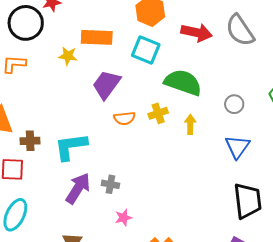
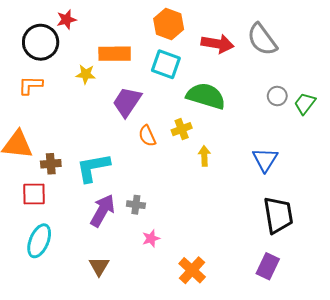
gray circle: (234, 104) -> (277, 96), moved
orange semicircle: (124, 118) -> (147, 136), turned 75
yellow arrow: (190, 124) -> (204, 156), moved

